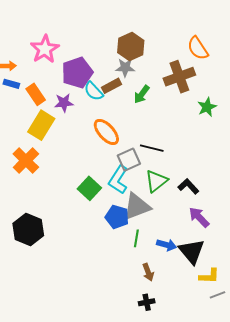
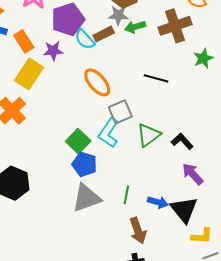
green arrow: (142, 94) -> (135, 27), moved, turned 36
black line: (152, 148) -> (156, 78), moved
gray triangle: (137, 206) -> (86, 198), moved
blue pentagon: (117, 217) -> (84, 164), moved
brown arrow: (148, 272) -> (138, 231), size x1.4

